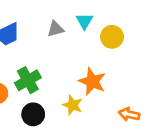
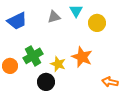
yellow star: (73, 105) -> (58, 64), moved
black circle: (33, 114) -> (46, 82), moved

